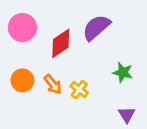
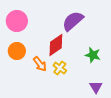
red diamond: (61, 43) -> (56, 45), moved
orange circle: (22, 80) -> (17, 51), moved

